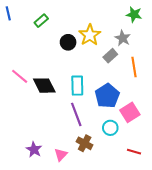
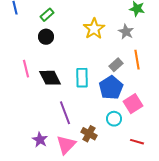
black circle: (68, 42) -> (46, 37), moved
gray rectangle: (110, 56) -> (116, 65), moved
pink line: (20, 76) -> (26, 69), turned 36
purple line: (76, 114) -> (65, 113), moved
pink triangle: (61, 155) -> (66, 145), size x1.5

